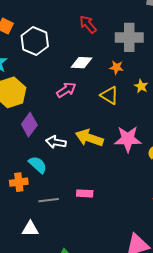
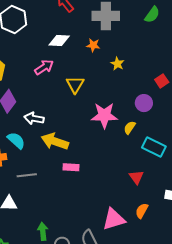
yellow triangle: (109, 95) -> (75, 85), moved, turned 30
yellow arrow: (89, 138) -> (55, 141), moved
pink rectangle: (85, 193) -> (71, 167), moved

